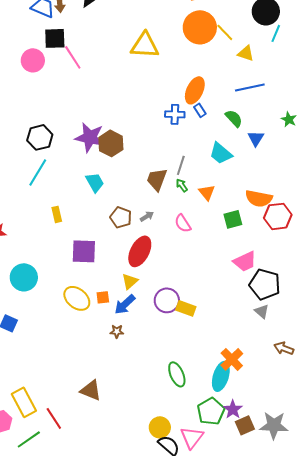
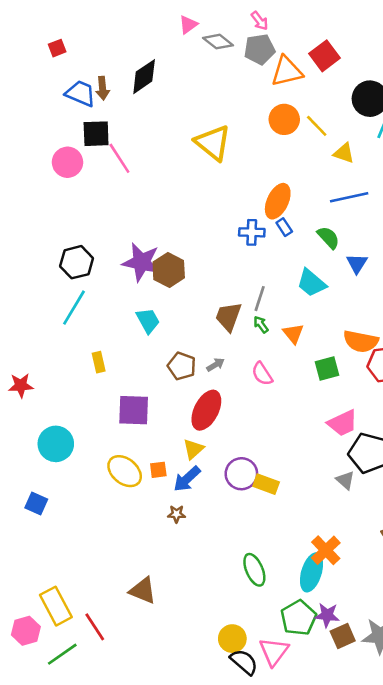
orange circle: (200, 27) -> (284, 119), size x0.7
yellow triangle: (145, 45) -> (213, 143), turned 36
gray triangle: (262, 311) -> (345, 480), moved
purple star: (233, 409) -> (327, 615), turned -30

